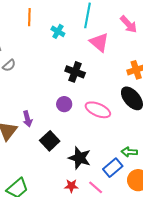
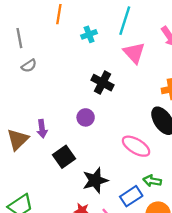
cyan cross: (58, 31) -> (89, 34), turned 32
pink ellipse: (98, 110) -> (136, 146), moved
black star: (80, 158) -> (95, 180), turned 30

